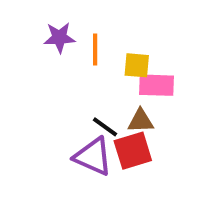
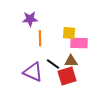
orange line: (95, 49) -> (40, 38), moved
purple triangle: (93, 157) -> (33, 72), moved

